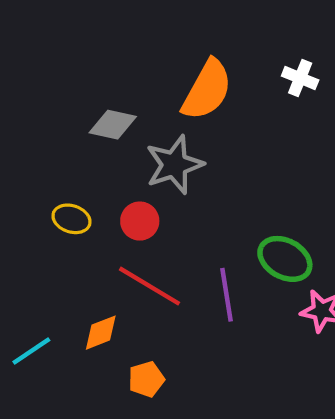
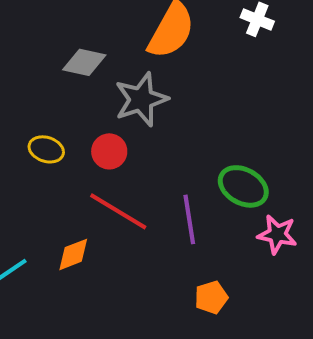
orange pentagon: (146, 379) -> (211, 297), moved

